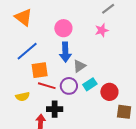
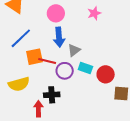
cyan rectangle: (90, 84) -> (85, 68), turned 56
red line: (47, 86) -> (47, 61), moved
yellow semicircle: (23, 97) -> (19, 84), size x1.5

